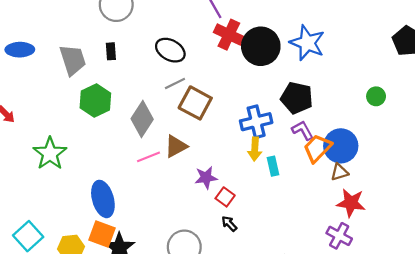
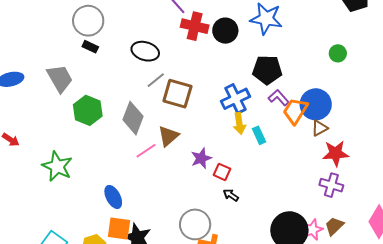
black circle: (261, 46) -> (225, 31), size x0.7
black rectangle: (111, 51) -> (90, 47), moved, turned -49
blue ellipse: (103, 199) -> (113, 197), size x0.7

